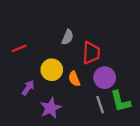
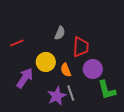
purple arrow: (28, 88) -> (25, 78), size x1.5
gray line: (100, 105) -> (71, 93), moved
purple star: (51, 108) -> (57, 96), moved

